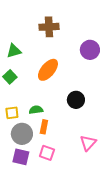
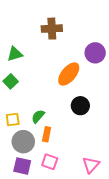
orange ellipse: (48, 70) -> (69, 74), moved
green semicircle: (36, 110) -> (38, 116), turned -40
pink triangle: (88, 143) -> (91, 165), moved

